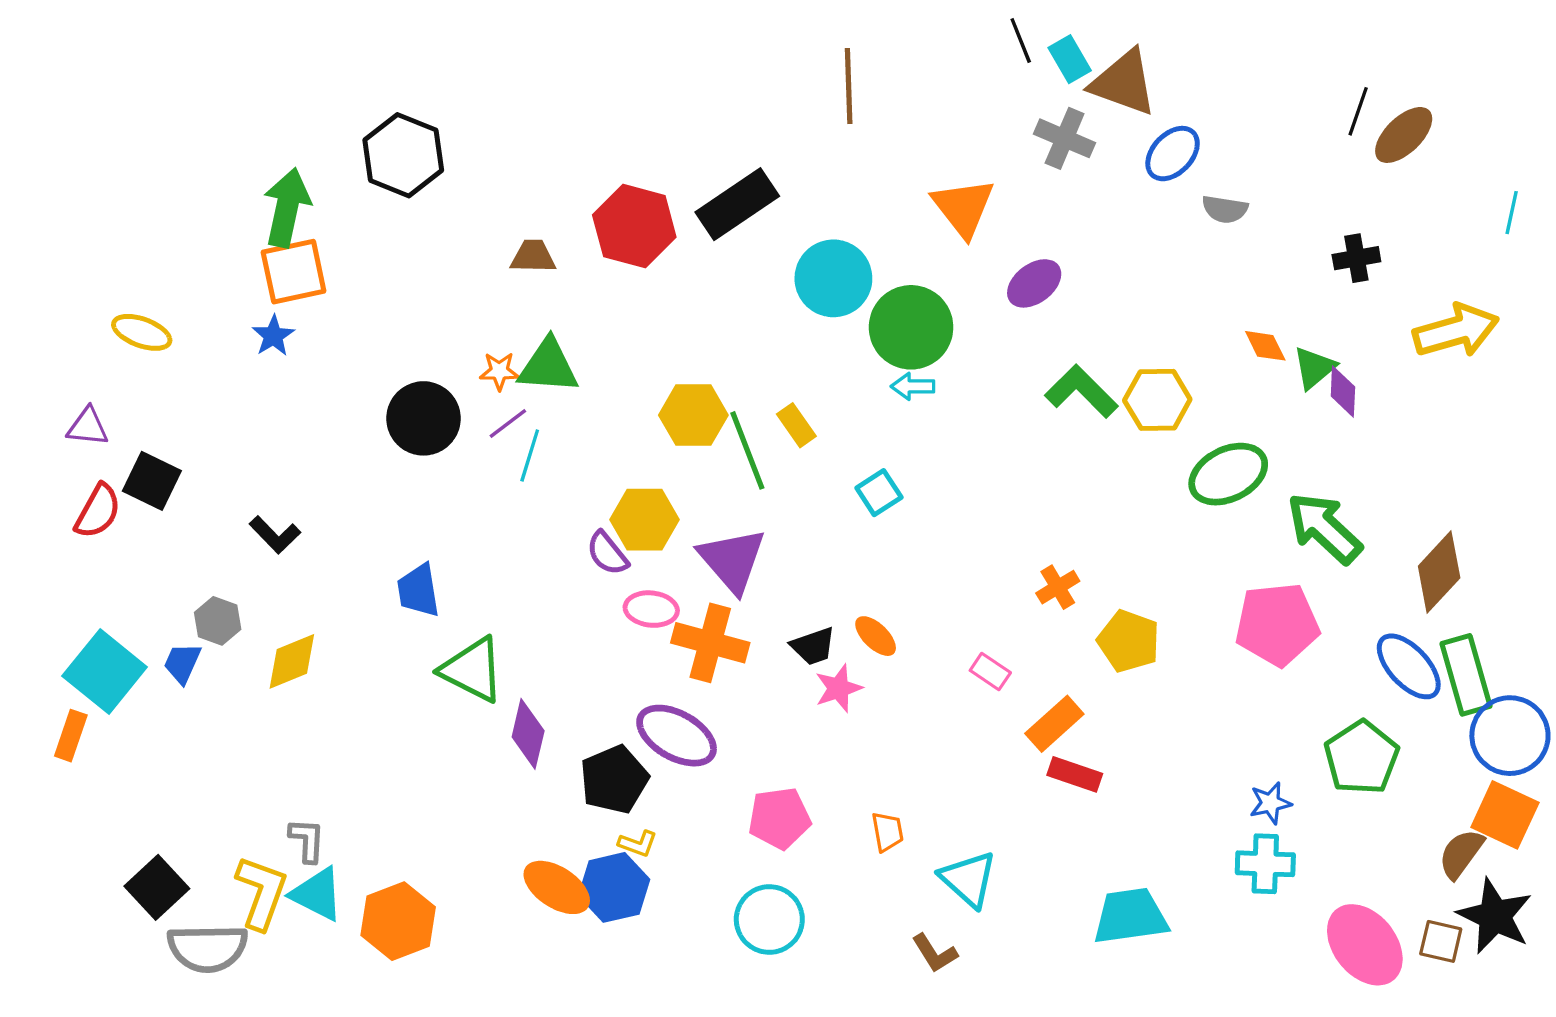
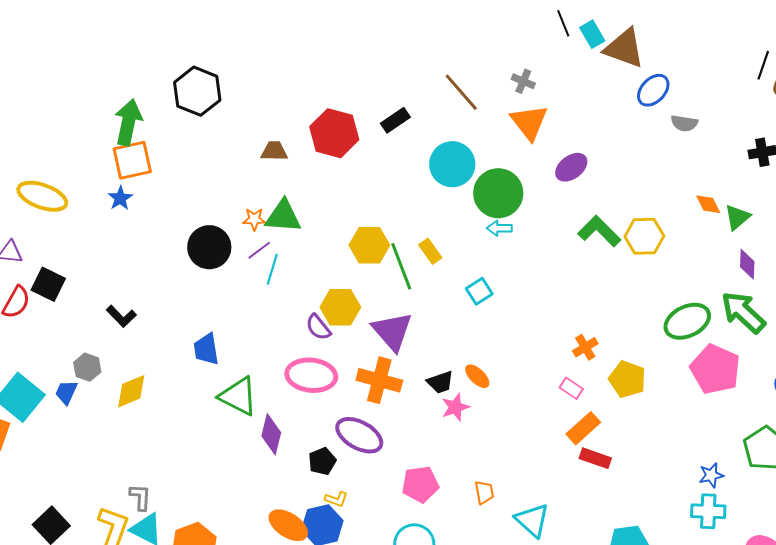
brown line: (849, 86) -> (461, 92), moved, turned -39
gray cross: (1065, 138) -> (523, 81), moved, size x0.7
black rectangle: (737, 204) -> (395, 120), size x0.6
yellow ellipse: (142, 332) -> (42, 196), size x1.4
purple diamond: (1343, 391) -> (747, 264), moved
green ellipse: (1228, 474) -> (687, 321), moved
pink ellipse: (651, 609) -> (311, 375), moved, size x1.6
pink pentagon: (1277, 624) -> (715, 369), turned 30
pink rectangle: (990, 671) -> (571, 388), moved
black pentagon: (614, 779) -> (322, 461), size x0.7

